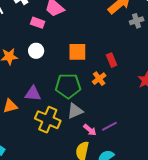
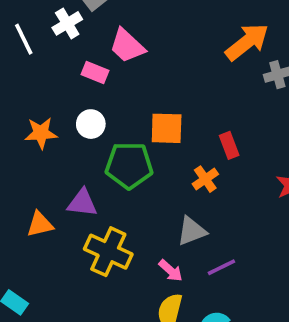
green pentagon: (68, 86) -> (129, 165), moved
gray triangle: (75, 111) -> (192, 231), moved
pink arrow: (90, 130) -> (171, 271), moved

